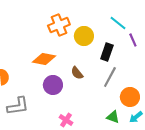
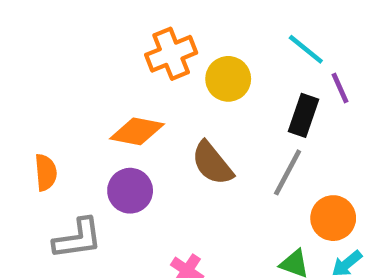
black rectangle: (107, 52) -> (303, 115), moved
brown semicircle: (77, 73) -> (212, 163), size x1.5
purple circle: (53, 85) -> (130, 191), moved

